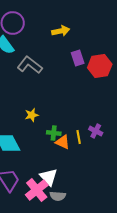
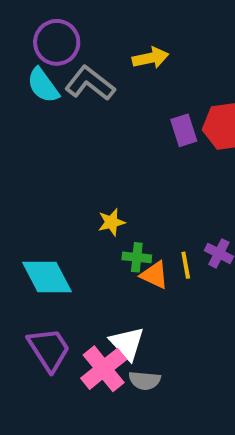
purple rectangle: (78, 58) -> (184, 130), moved
gray L-shape: (30, 65) -> (90, 83), moved
yellow star: (32, 115) -> (111, 222), moved

